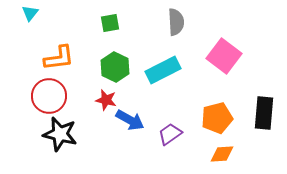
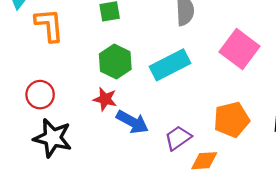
orange L-shape: (59, 58) -> (49, 25), moved, turned -88
red circle: (49, 96) -> (40, 95), size x0.7
orange diamond: (222, 154) -> (204, 161), moved

